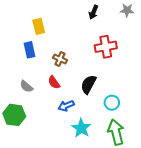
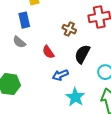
brown cross: (60, 59) -> (69, 29), moved
gray semicircle: (26, 86) -> (19, 42), moved

